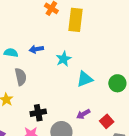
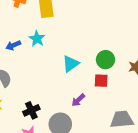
cyan star: (64, 59) -> (37, 39), moved
red square: (107, 121) -> (101, 81), moved, turned -32

